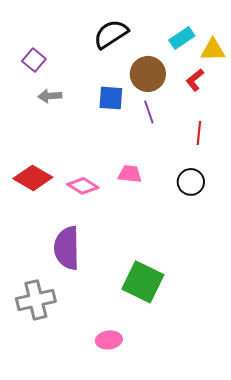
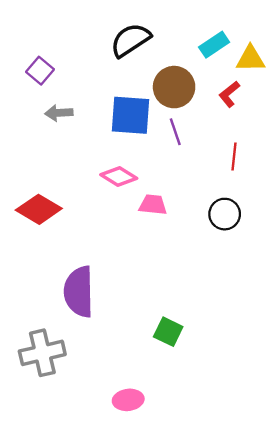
blue square: (111, 98) -> (131, 115), size x1.4
pink diamond: (83, 186) -> (119, 176), moved
green square: (143, 282) -> (168, 332), size x0.6

